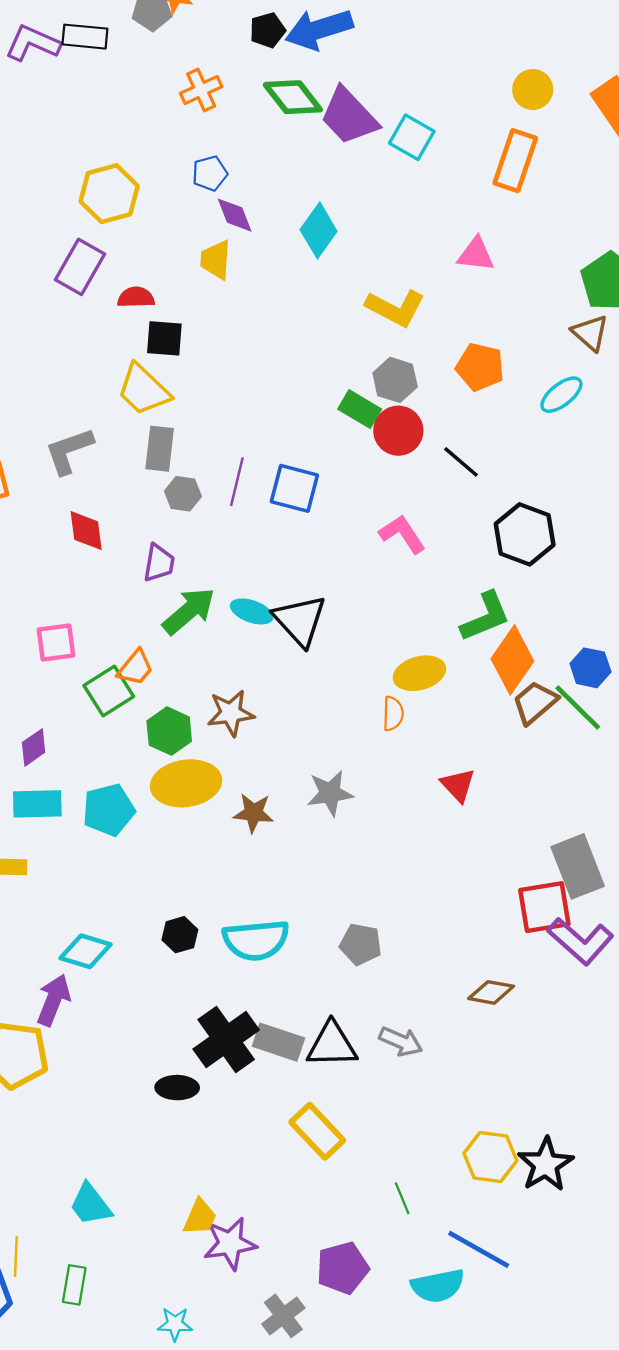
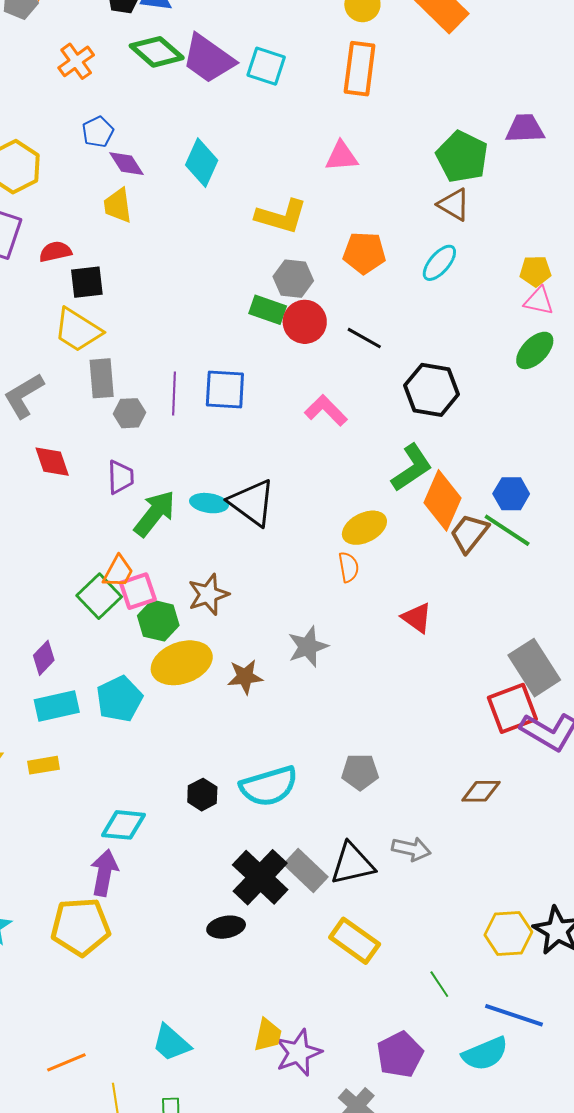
pink square: (56, 643) -> (138, 591), moved
gray rectangle: (278, 1042) -> (306, 871), turned 36

